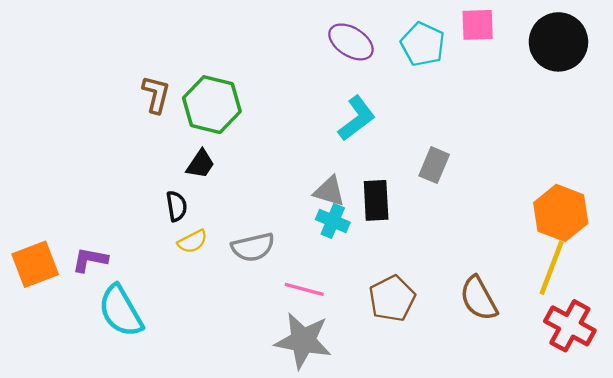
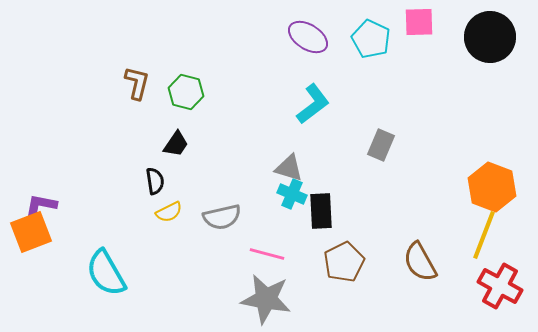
green hexagon: (212, 105) -> (186, 92), size x0.7
black rectangle: (376, 200) -> (321, 211), moved
purple L-shape: (90, 260) -> (41, 205), moved

